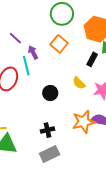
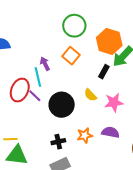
purple line: (15, 38) -> (35, 96), moved
black circle: (50, 93) -> (62, 105), size x1.6
orange star: (84, 122) -> (85, 135), moved, size x0.7

